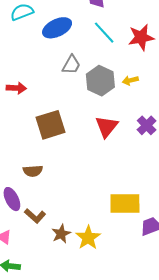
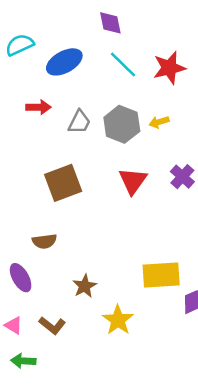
gray trapezoid: (71, 65) -> (79, 122), moved
red arrow: (16, 88) -> (38, 107), moved
brown L-shape: (35, 216) -> (52, 325), moved
brown star: (61, 234) -> (85, 286), moved

